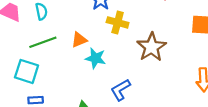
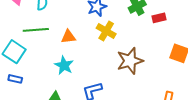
cyan star: (96, 58) -> (64, 65), moved

